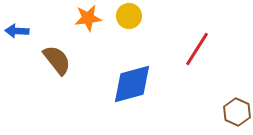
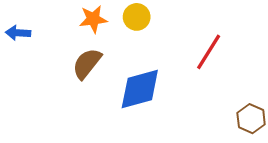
brown semicircle: (57, 60) -> (87, 64), moved, turned -104

